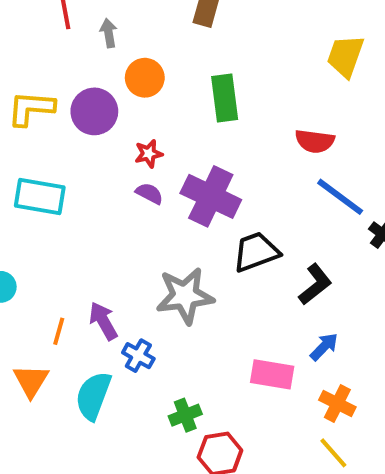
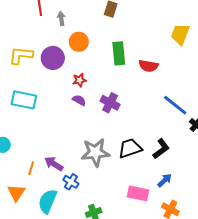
red semicircle: (315, 141) -> (149, 66), moved
purple cross: (211, 196) -> (110, 103), size x0.7
black trapezoid: (256, 252) -> (130, 148), moved
purple arrow: (103, 321) -> (54, 164), turned -30

